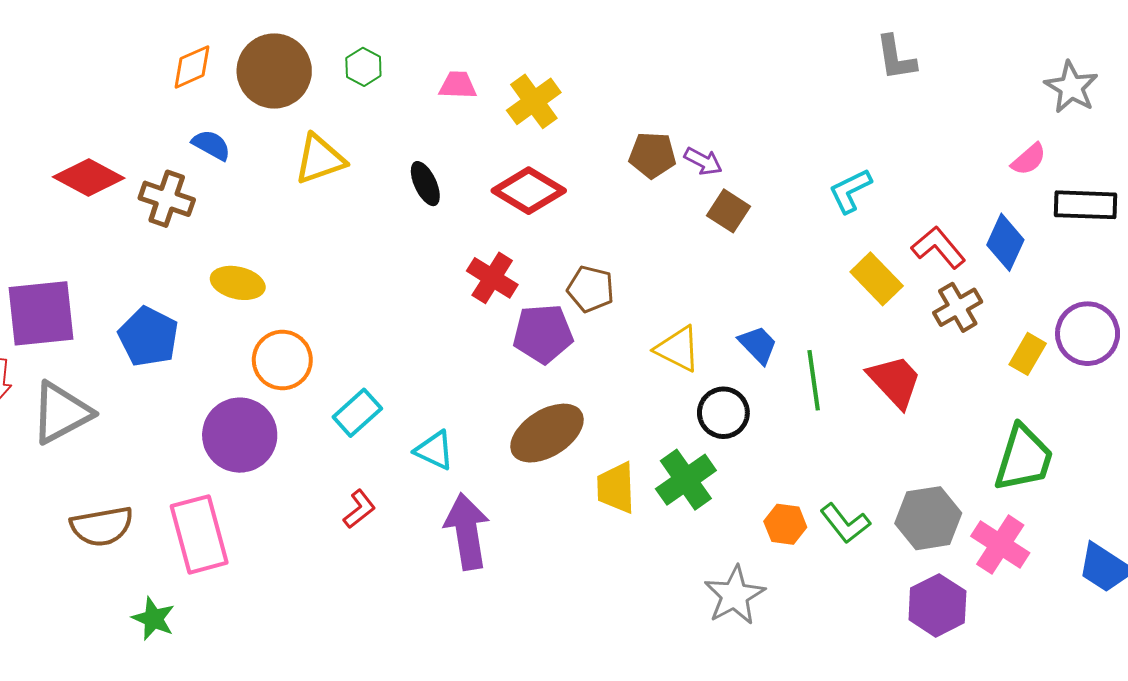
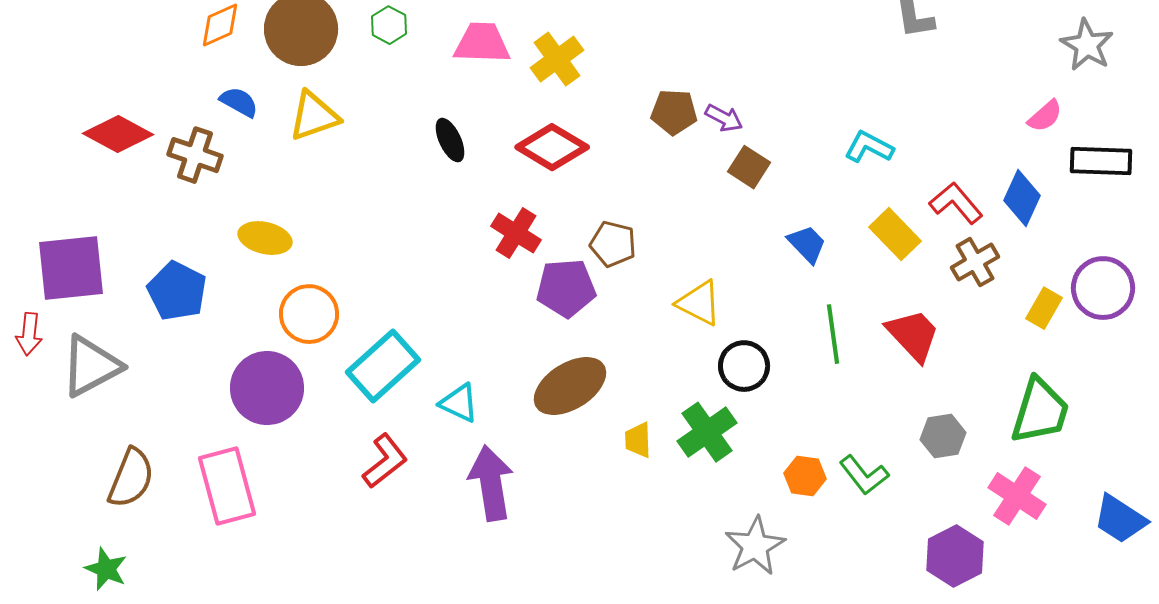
pink trapezoid: (458, 85) -> (482, 43), size x1.5
yellow triangle: (320, 159) -> (314, 116), moved
cyan L-shape: (850, 191) -> (869, 147), turned 54
blue trapezoid: (758, 345) -> (807, 244), moved
cyan rectangle: (357, 413) -> (383, 366), size x1.5
yellow trapezoid: (616, 488) -> (638, 440), size x0.7
red L-shape: (359, 509) -> (385, 461), size x1.4
gray hexagon: (928, 518) -> (943, 436), moved, size x0.7
brown semicircle: (102, 526) -> (131, 478), turned -58
green star: (154, 619) -> (106, 569), moved

